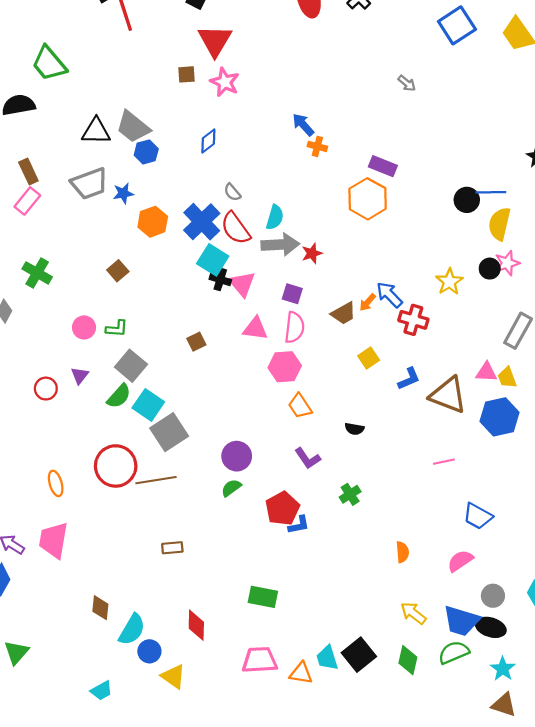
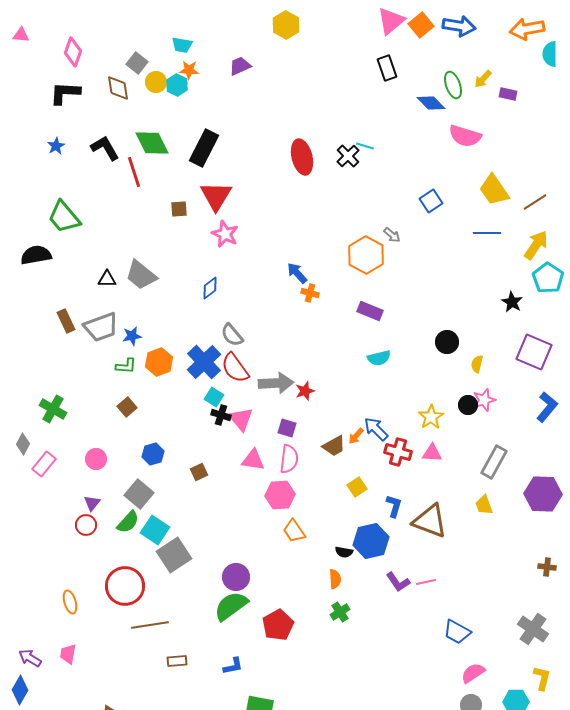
blue square: (457, 25) -> (431, 201), moved, size x0.7
brown square: (187, 74) -> (179, 209), moved
black triangle: (96, 131) -> (107, 279), size x0.7
blue hexagon: (146, 152) -> (153, 454), moved
brown rectangle: (28, 172) -> (66, 321), moved
gray semicircle: (232, 192) -> (232, 335), size x1.4
blue line: (491, 192) -> (487, 233), moved
orange hexagon: (368, 199) -> (366, 255), moved
pink rectangle: (27, 201) -> (44, 464), moved
cyan semicircle: (275, 217) -> (379, 358), moved, turned 60
yellow semicircle: (499, 224) -> (477, 364), size x0.6
cyan square: (213, 260) -> (214, 397), size x0.7
green L-shape: (117, 329) -> (126, 366), moved
pink triangle: (486, 372) -> (432, 453), moved
blue L-shape: (409, 379) -> (394, 506), turned -50
red circle: (46, 389) -> (86, 525), moved
blue hexagon: (499, 417) -> (371, 541), moved
purple L-shape: (308, 458) -> (398, 582), moved
brown line: (156, 480) -> (150, 625), moved
green semicircle: (231, 488) -> (231, 606), size x1.8
blue L-shape: (299, 525) -> (233, 666), moved
pink trapezoid: (53, 540) -> (68, 654), size x0.6
orange semicircle: (402, 552) -> (335, 579), moved
pink semicircle: (460, 561) -> (473, 673), moved

